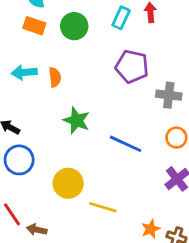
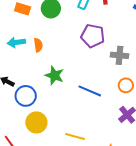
blue circle: (19, 160) -> (26, 96), moved
yellow circle: (68, 183) -> (36, 122), moved

